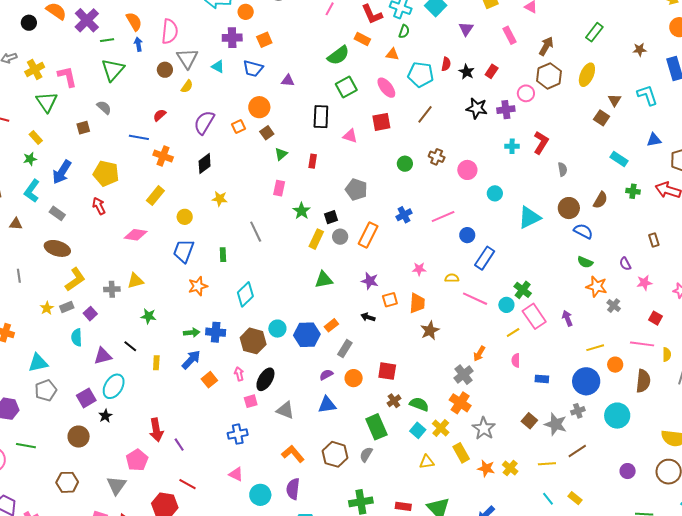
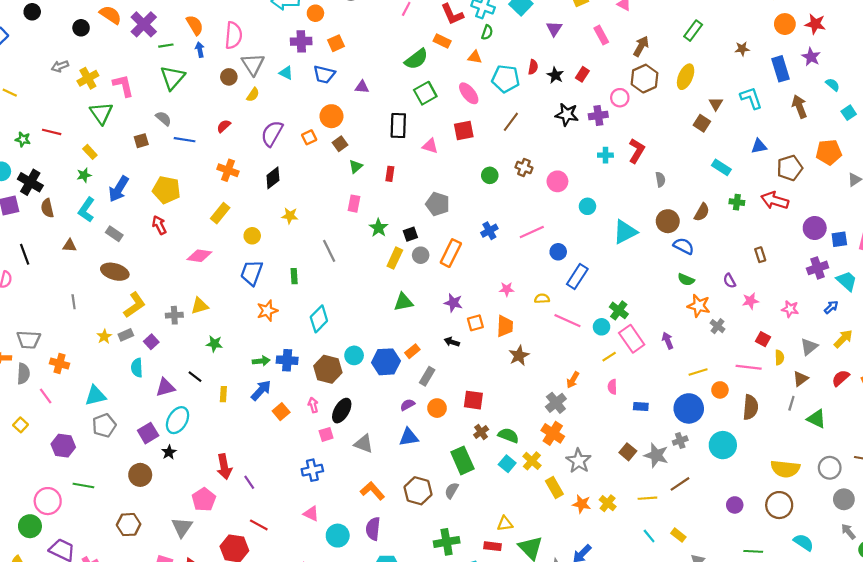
blue line: (139, 137) -> (185, 140), moved
yellow semicircle: (667, 354) -> (779, 357), moved
yellow triangle: (427, 462) -> (505, 524), moved

